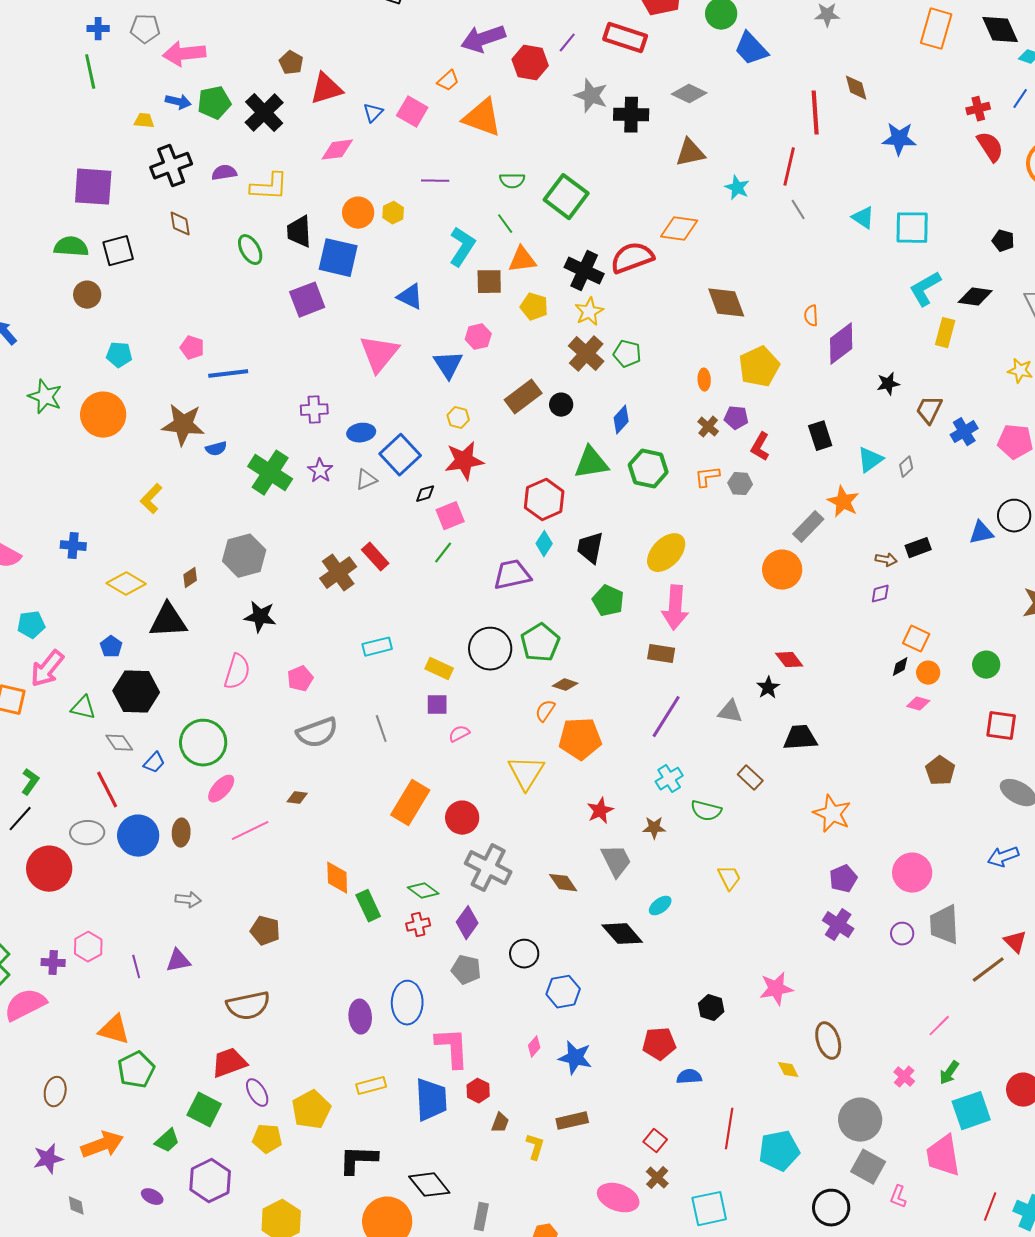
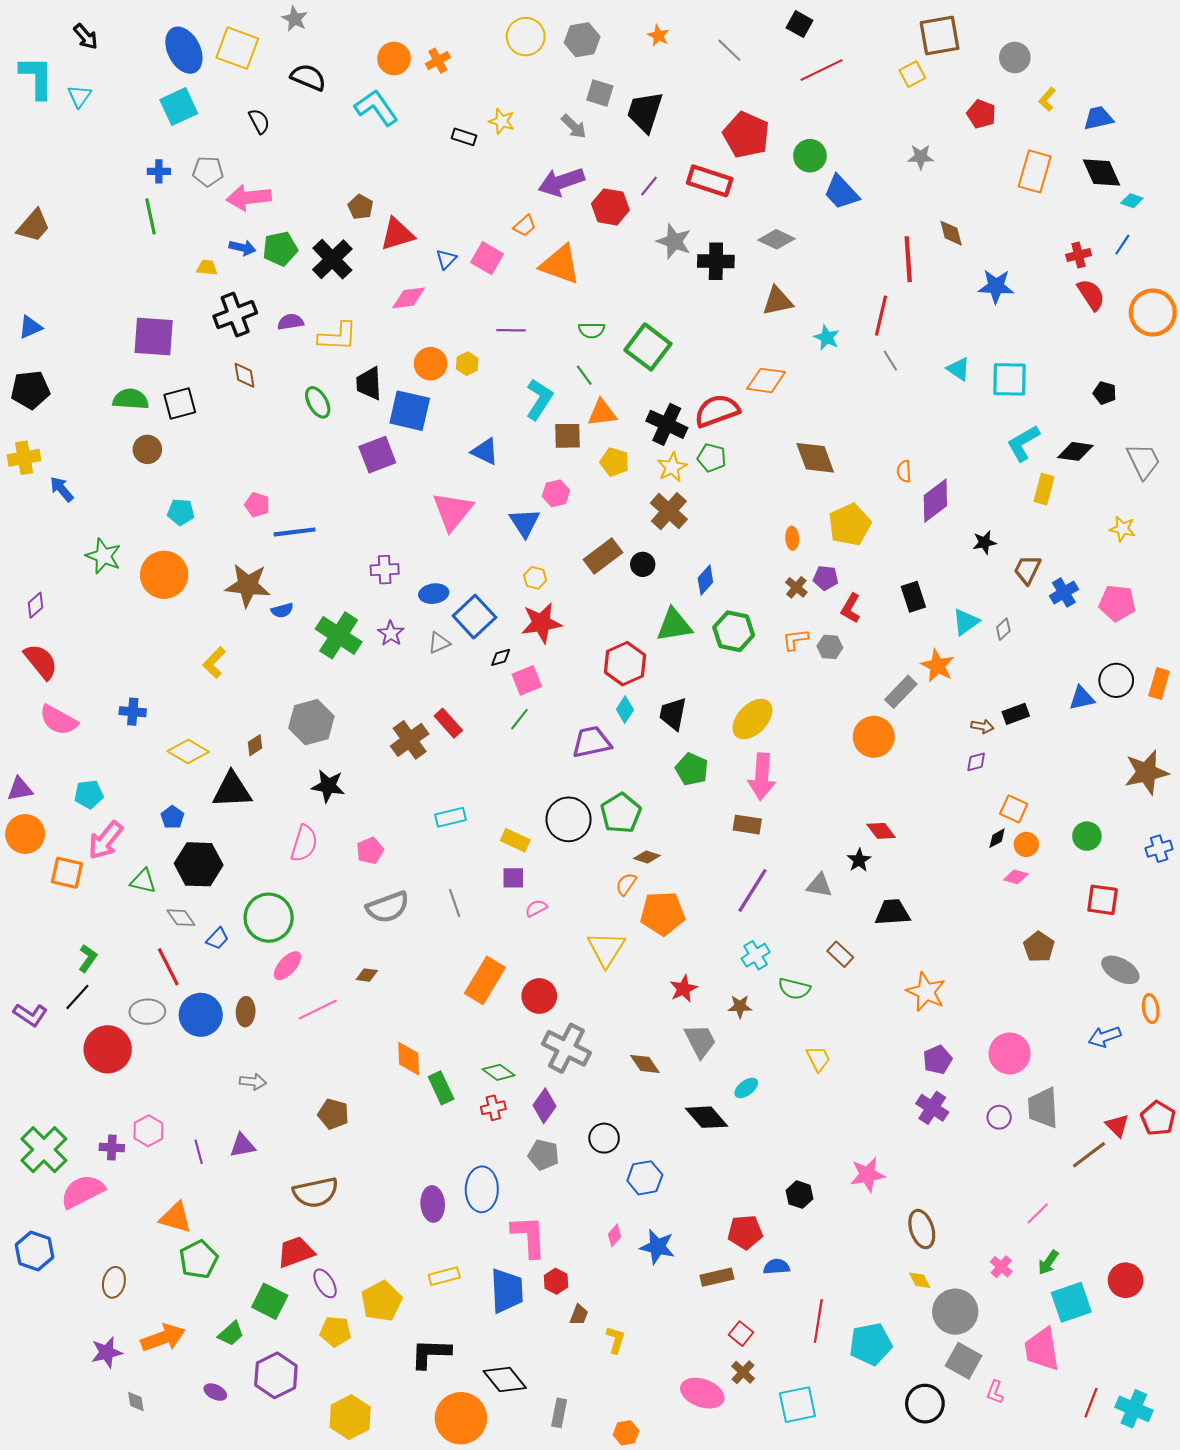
green pentagon: (627, 354) -> (712, 458), moved
yellow diamond: (788, 1070) -> (920, 1280), moved
brown rectangle: (572, 1121) -> (717, 1277), moved

